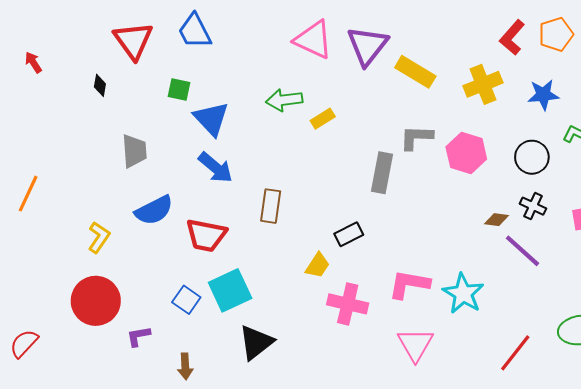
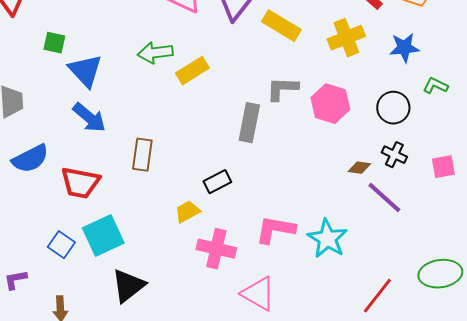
yellow rectangle: (323, 119) -> (192, 71), size x1.4
yellow trapezoid: (317, 265) -> (187, 212), turned -152
pink triangle: (415, 345) -> (258, 294), moved, turned -30

